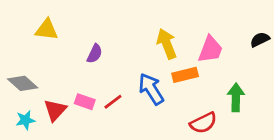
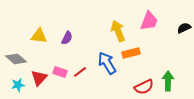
yellow triangle: (47, 30) -> (39, 36), moved
pink trapezoid: (210, 49) -> (149, 21), moved
green arrow: (236, 97) -> (168, 81), moved

